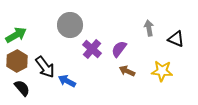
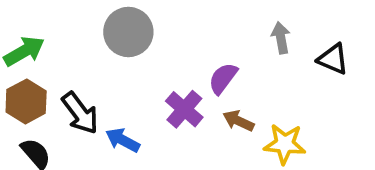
purple cross: (92, 49) -> (184, 109), moved
yellow star: (162, 71) -> (285, 144), moved

